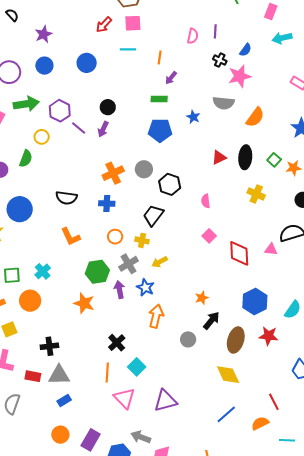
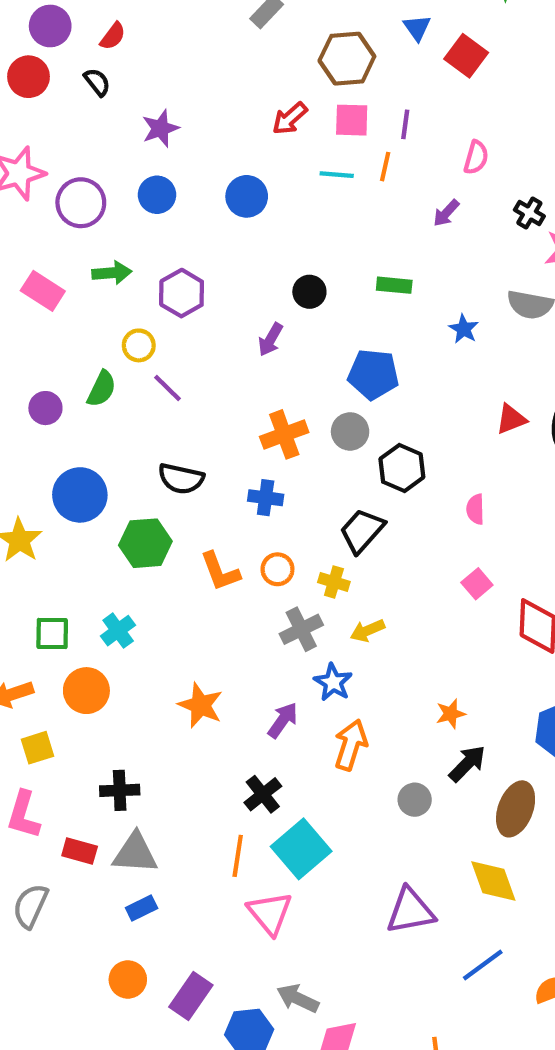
purple line: (215, 31) -> (405, 124), moved
orange line: (160, 57) -> (385, 167), moved
purple arrow: (171, 78) -> (446, 213), moved
green arrow: (26, 104) -> (112, 273), size x0.7
black circle: (108, 107) -> (309, 292), moved
purple line: (79, 128) -> (168, 388), moved
blue pentagon: (160, 130) -> (373, 374), moved
orange L-shape: (71, 237) -> (220, 572), moved
green hexagon: (97, 272) -> (145, 543), moved
purple arrow: (119, 290) -> (283, 720), moved, turned 42
cyan square: (137, 367) -> (301, 849), size x1.5
purple triangle: (165, 401) -> (410, 911), moved

